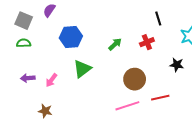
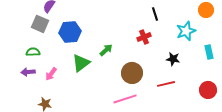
gray square: (24, 21) -> (40, 24), moved
green semicircle: (24, 43) -> (33, 52), moved
green arrow: (115, 44) -> (106, 50), moved
red line: (160, 98) -> (166, 84), moved

